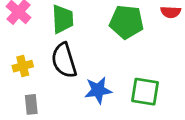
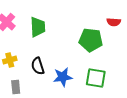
green pentagon: (127, 22) -> (91, 40), moved
black semicircle: (64, 60) -> (38, 66), moved, size x0.7

